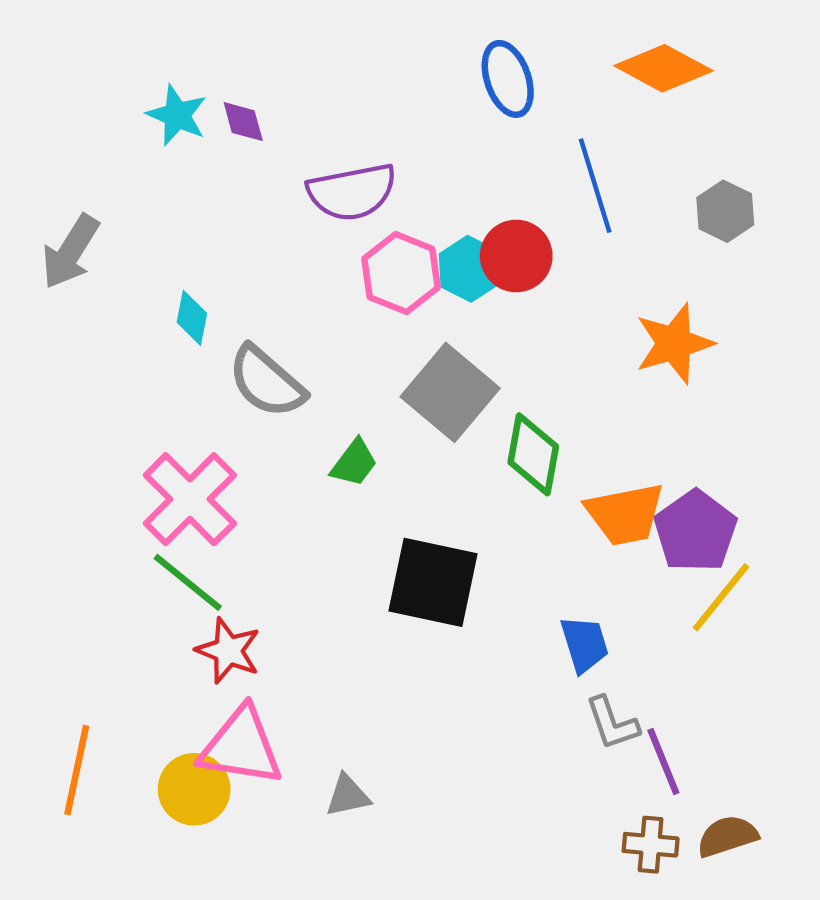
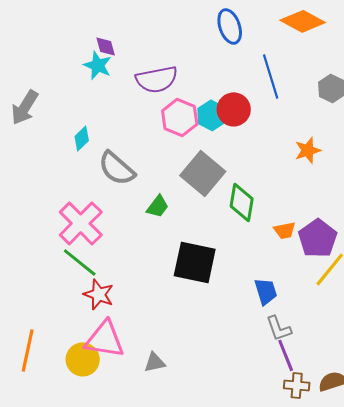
cyan star: (177, 115) -> (98, 65), moved
cyan diamond: (192, 318) -> (82, 138), turned 35
orange star: (674, 343) -> (308, 150), size x0.7
orange trapezoid: (625, 514) -> (285, 230), size x0.6
purple line: (663, 762) -> (286, 355), moved

